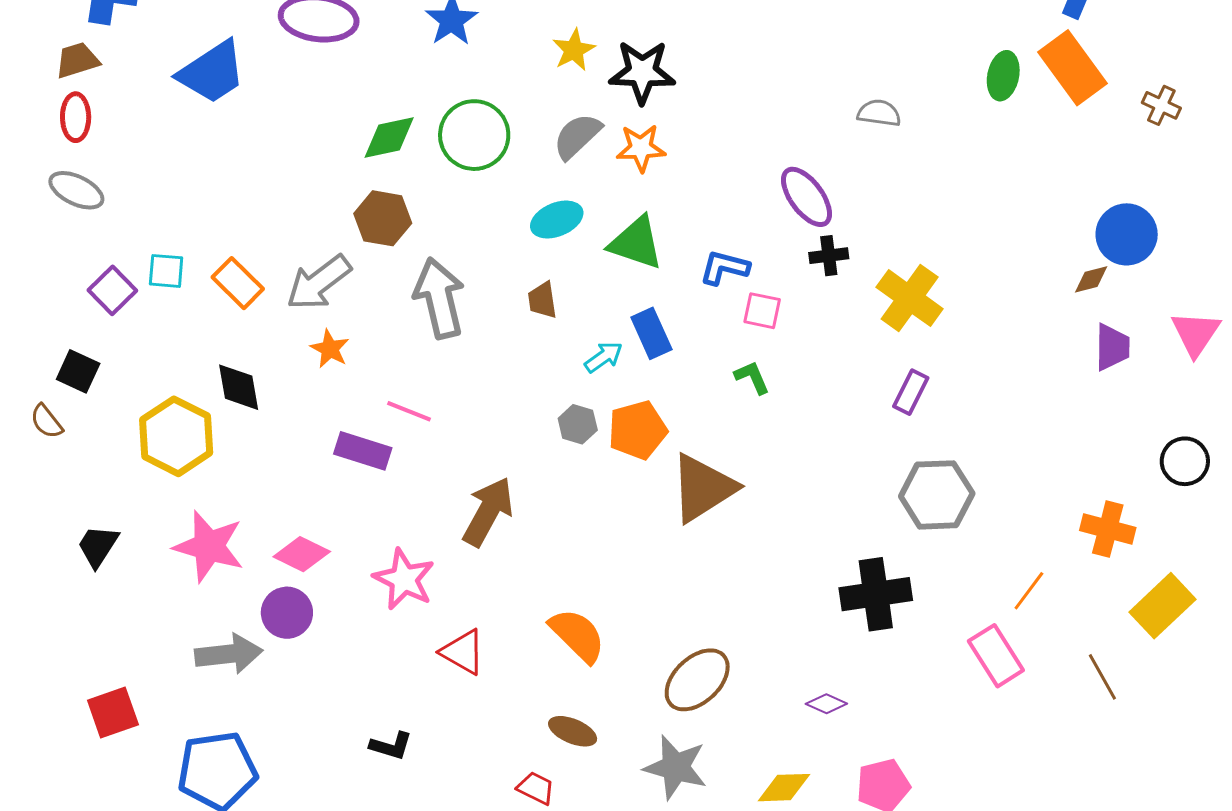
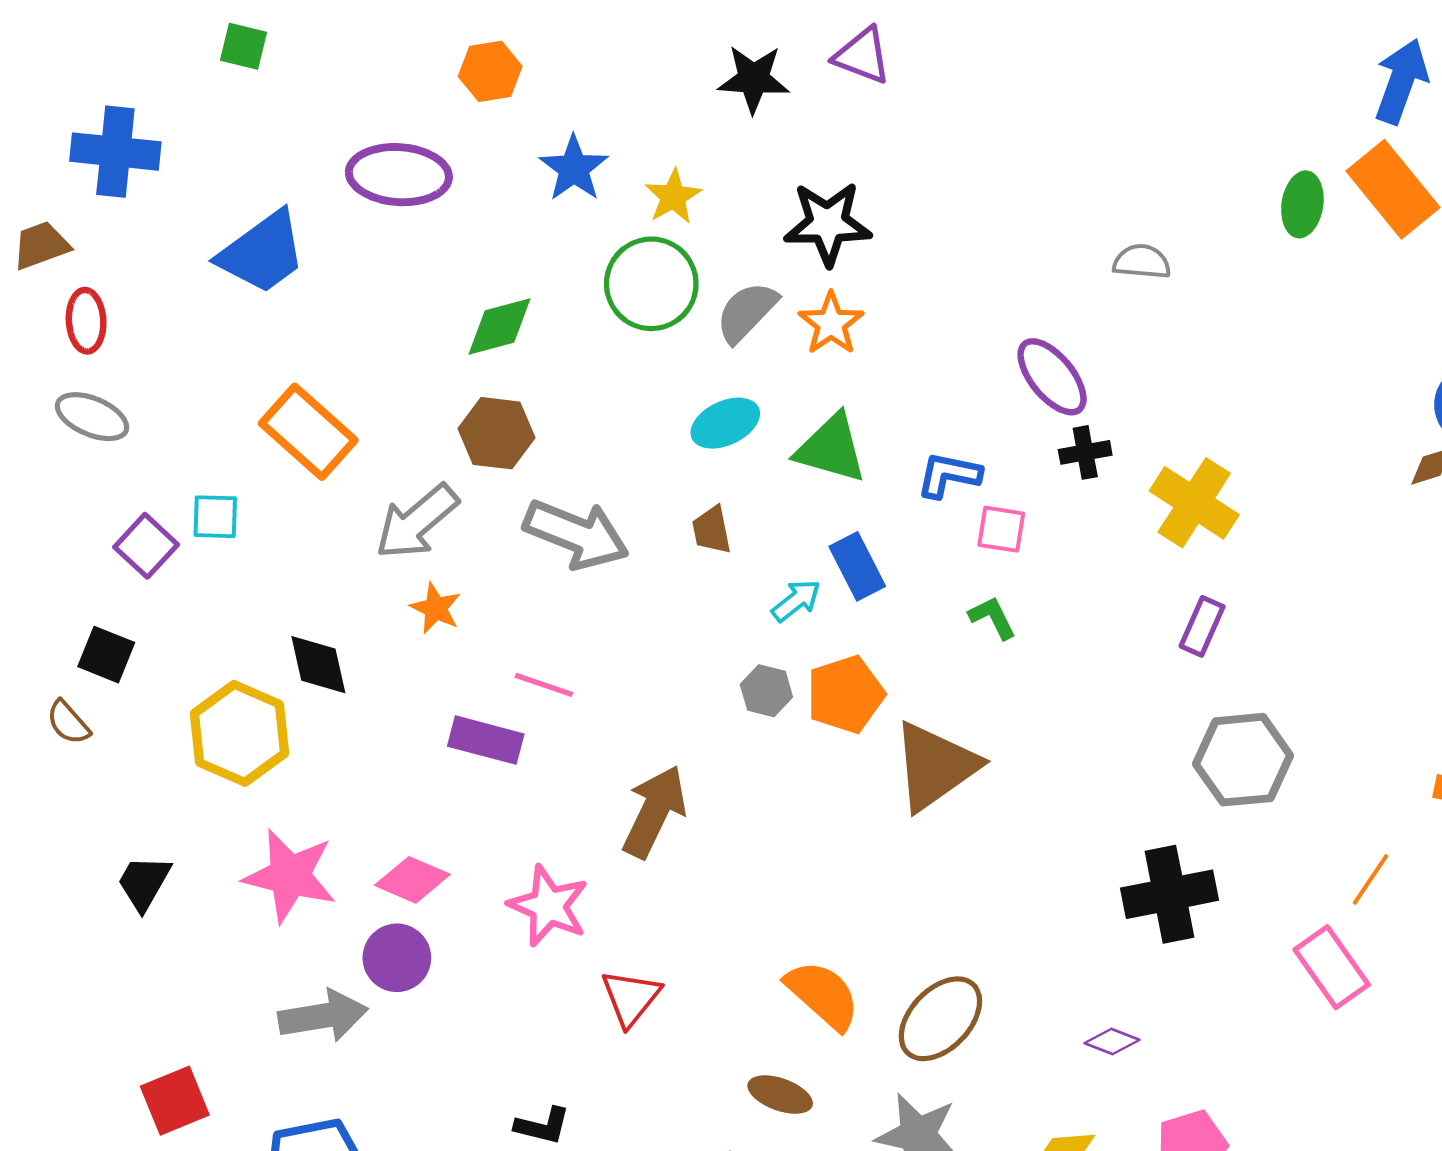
yellow star: (574, 50) -> (673, 196), moved
brown trapezoid: (77, 60) -> (41, 245), moved
green circle: (474, 135) -> (651, 284), moved
orange star: (641, 148) -> (831, 323), turned -30
orange rectangle: (238, 283) -> (308, 432), moved, size x1.4
gray arrow: (439, 298) -> (576, 534), turned 128
orange semicircle: (577, 635) -> (823, 995), moved
red triangle: (463, 652) -> (631, 998), turned 42

